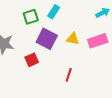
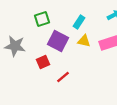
cyan rectangle: (54, 12) -> (79, 22), moved
red line: (69, 75) -> (63, 77), moved, turned 32

